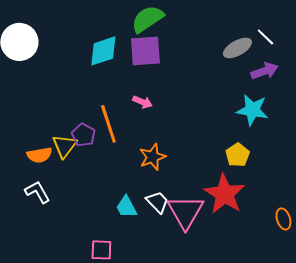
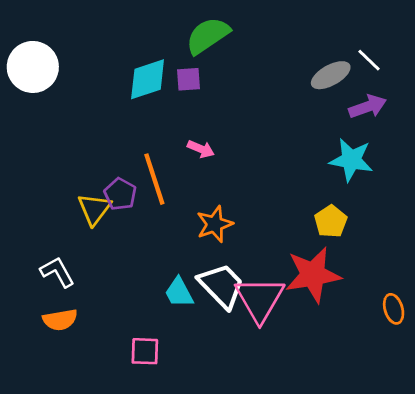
purple square: (145, 51) -> (189, 79), moved, size x0.6
orange semicircle: (39, 155) -> (60, 320), moved
red star: (224, 194) -> (313, 275), turned 30
white trapezoid: (157, 202) -> (221, 286), size x1.5

